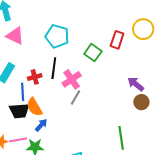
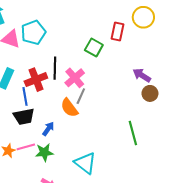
cyan pentagon: (57, 36) -> (33, 32), moved, turned -30
red cross: (35, 77) -> (36, 80), size x1.5
orange semicircle: (34, 107) -> (69, 108), moved

